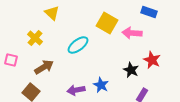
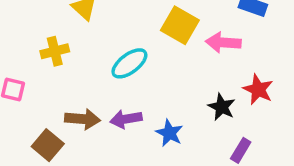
yellow cross: (35, 38) -> (55, 51), turned 35
brown arrow: (44, 67) -> (83, 119), moved, turned 36
purple arrow: (76, 90) -> (126, 119), moved

